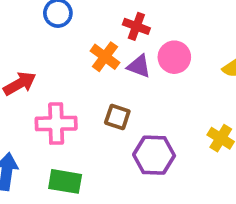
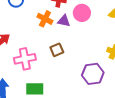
brown square: (117, 117) -> (57, 50), turned -32
purple hexagon: (154, 155) -> (93, 74), moved

